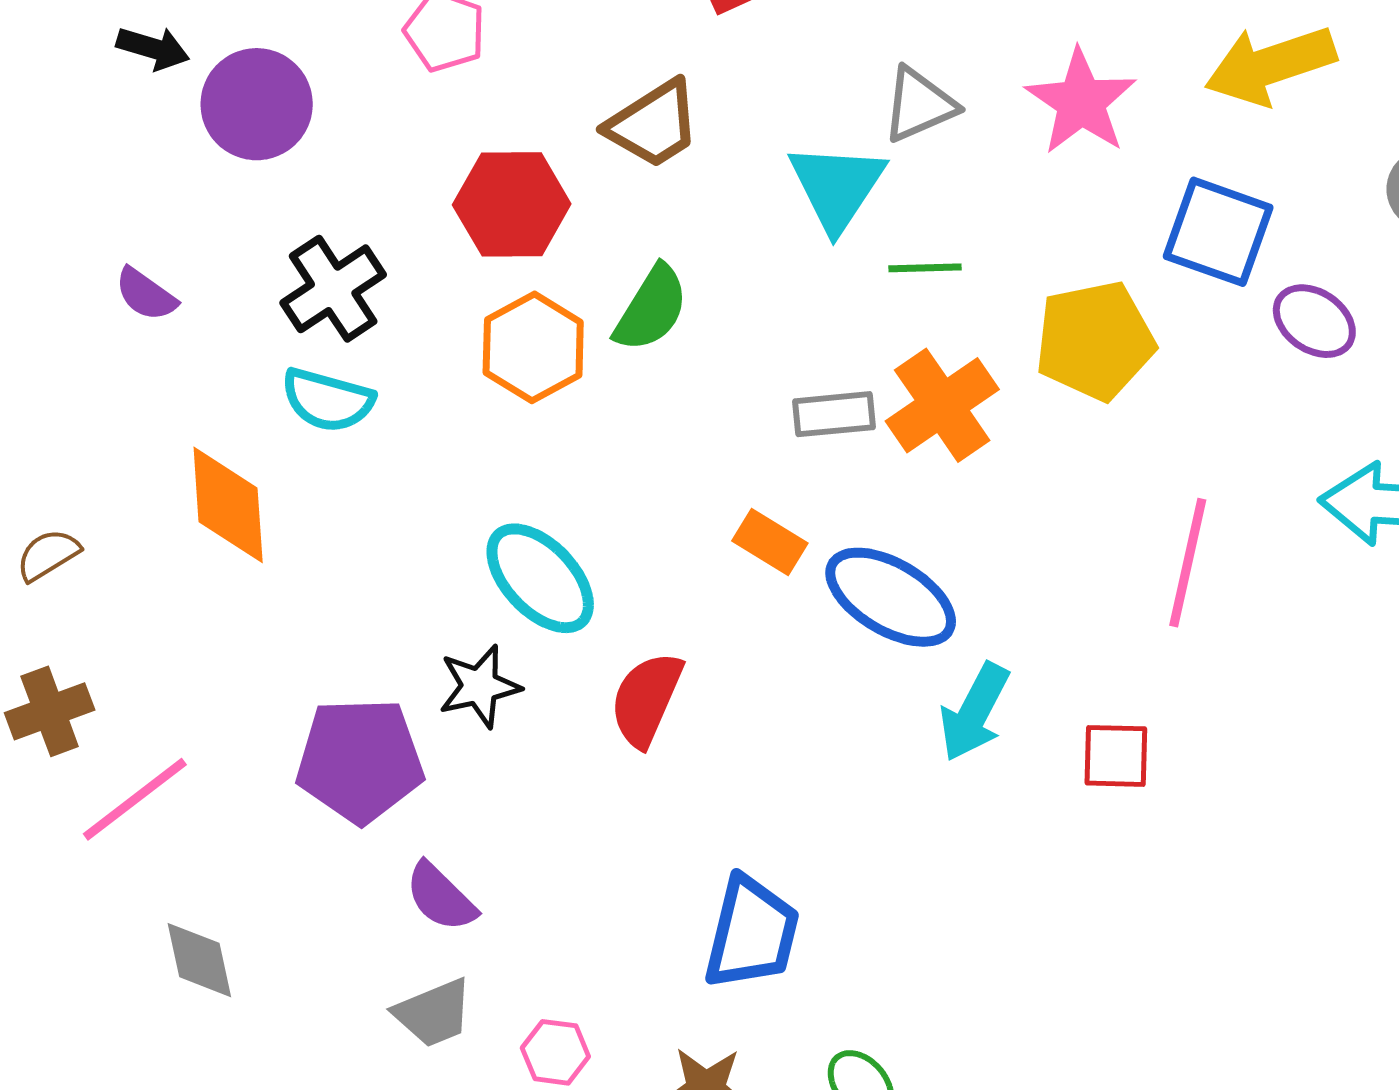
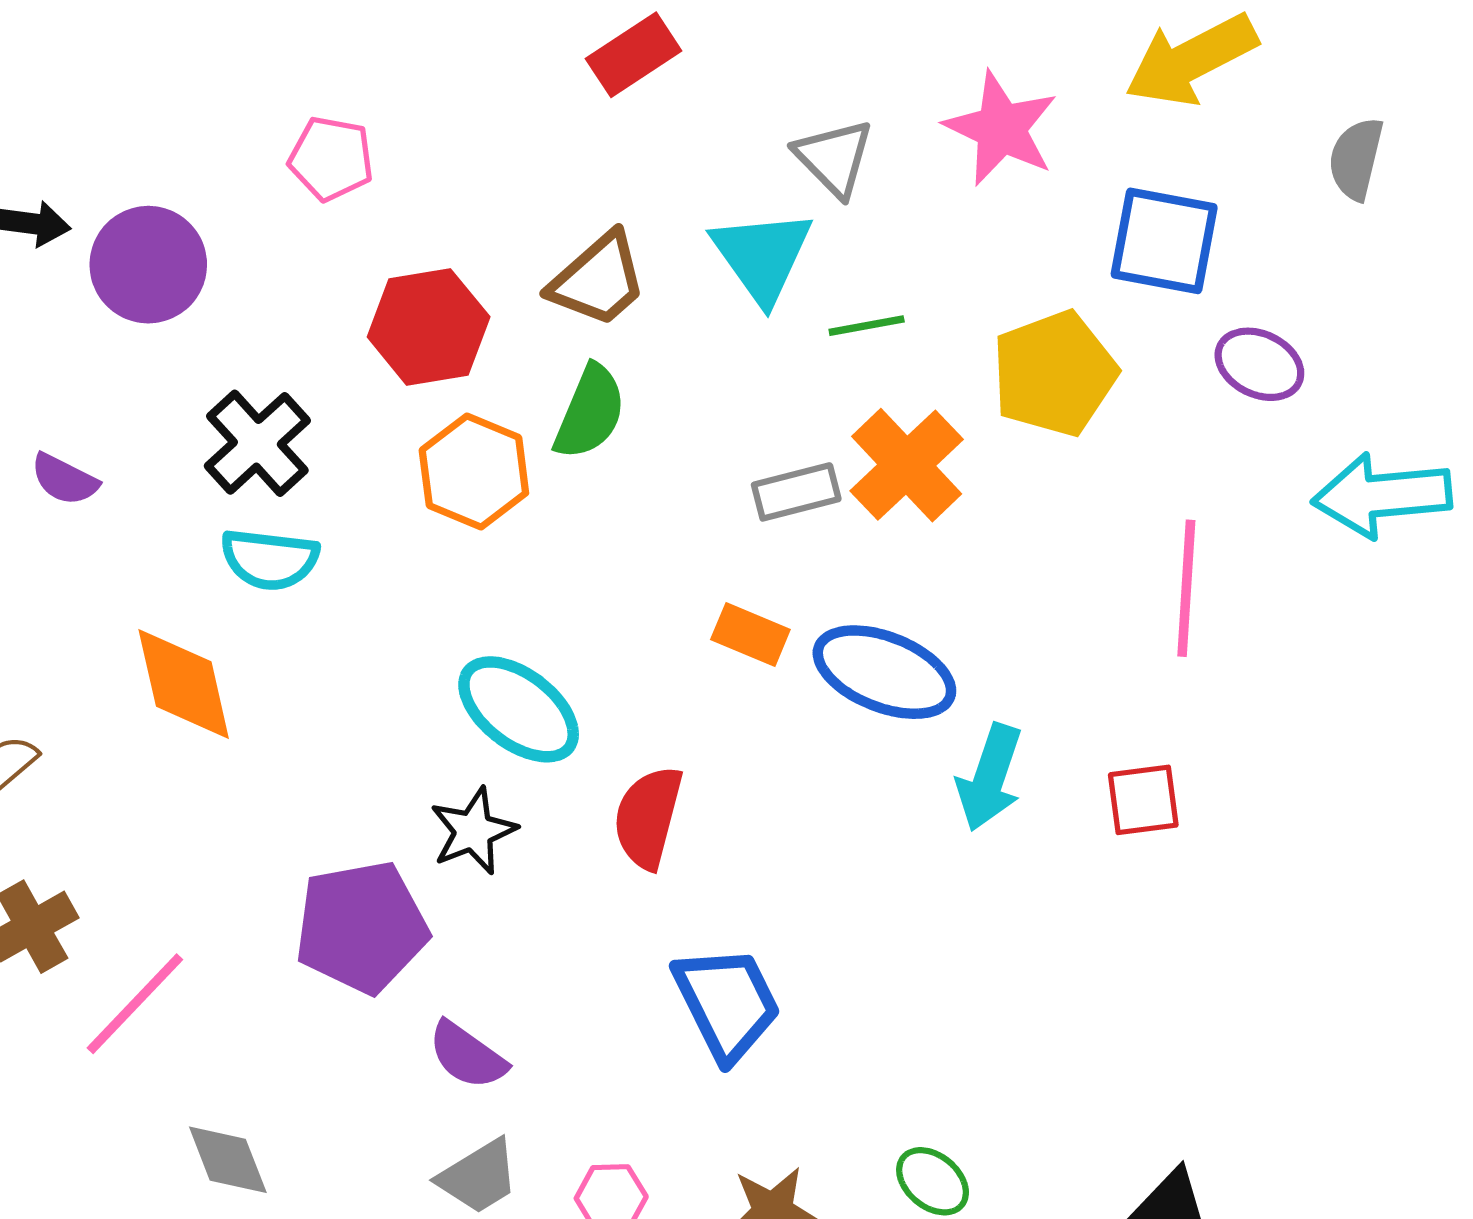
gray triangle: (919, 105) -> (834, 158), turned -42
brown trapezoid: (653, 124) -> (598, 280), moved
purple ellipse: (1314, 321) -> (1259, 364), moved
blue trapezoid: (752, 933) -> (727, 1003), moved, turned -31

